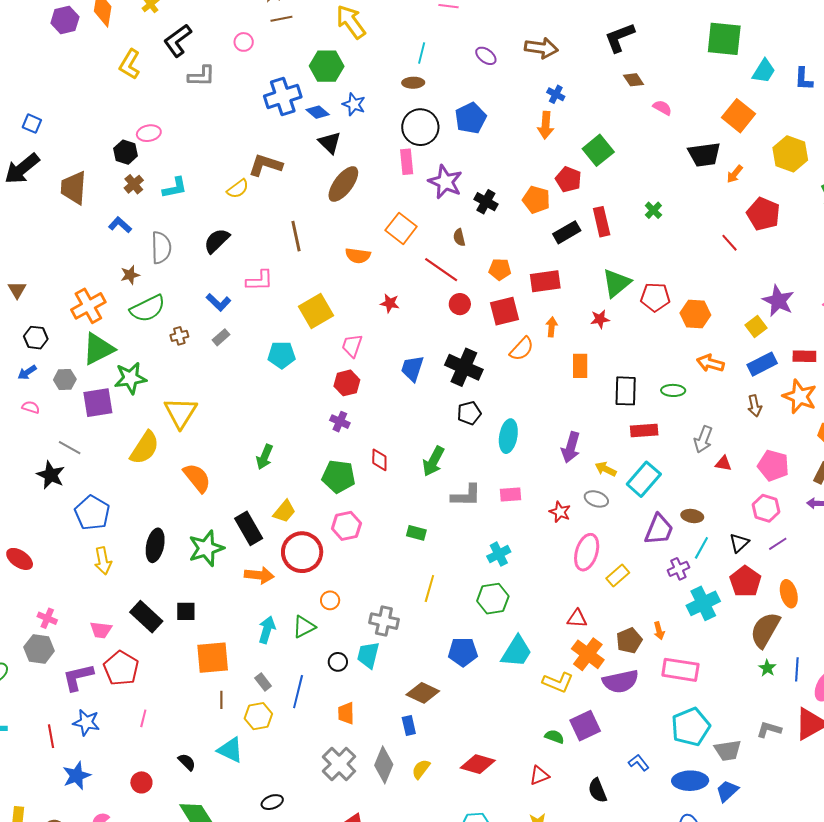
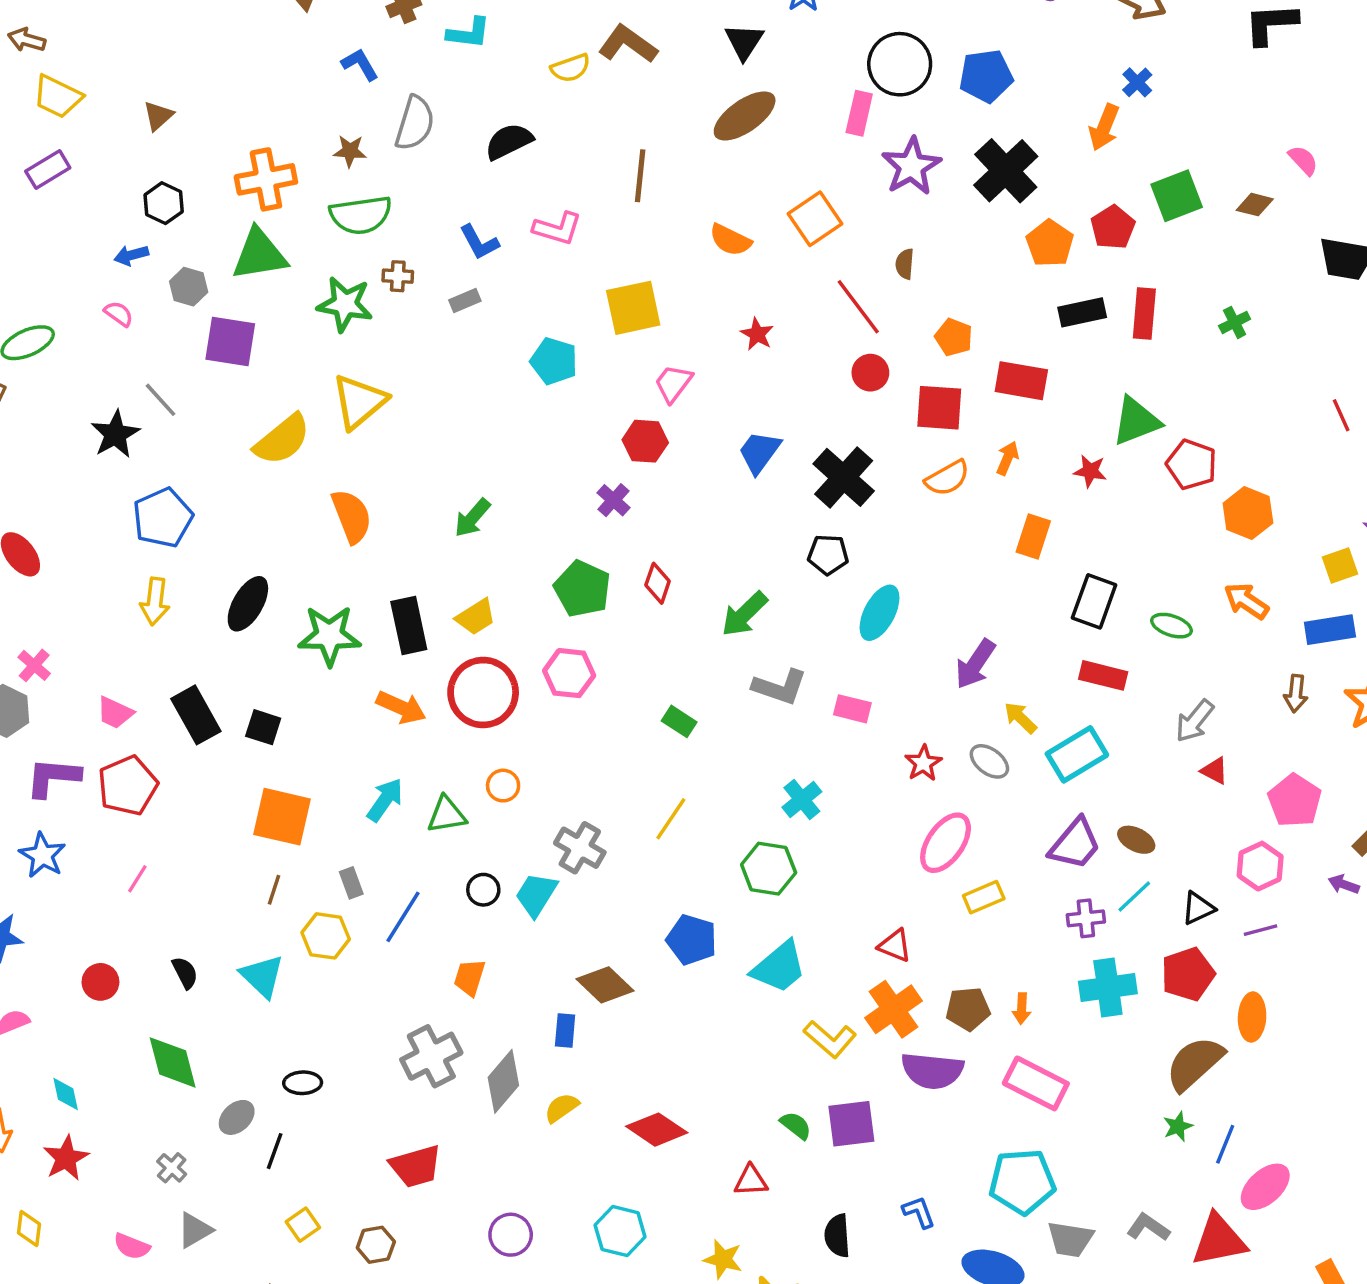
brown diamond: (634, 80) -> (1255, 205), moved, turned -60
black cross: (486, 202) -> (1006, 171), moved, size x1.6
green star: (130, 378) -> (345, 304), moved
cyan cross: (499, 554) -> (802, 799), turned -30

